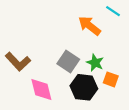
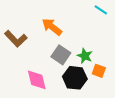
orange arrow: (90, 26) -> (52, 27), moved
brown L-shape: (18, 62) -> (16, 39), moved

